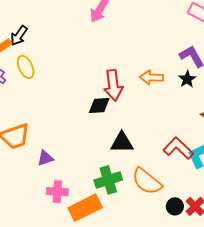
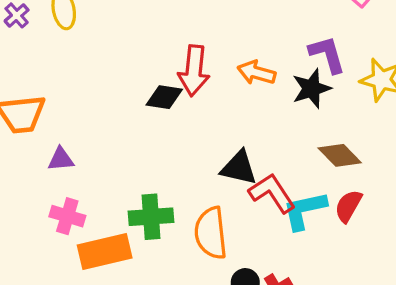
black star: (187, 79) -> (311, 89), size x1.4
black triangle: (122, 143) -> (239, 168), moved
orange semicircle: (147, 181) -> (211, 233), turned 32

